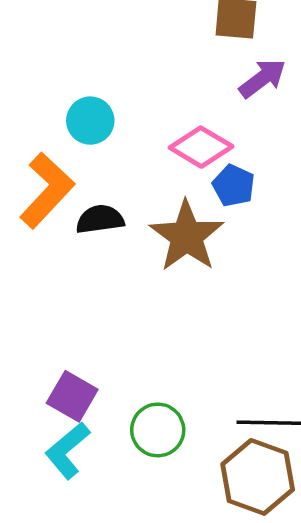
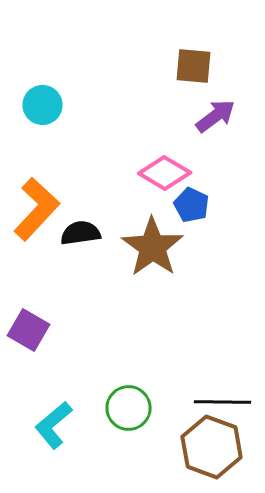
cyan circle: (90, 121) -> (43, 105), moved
purple square: (72, 396) -> (29, 330), moved

